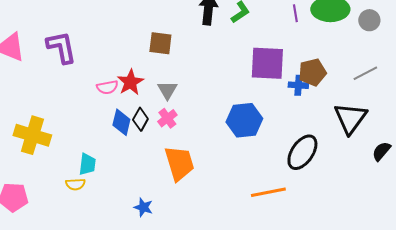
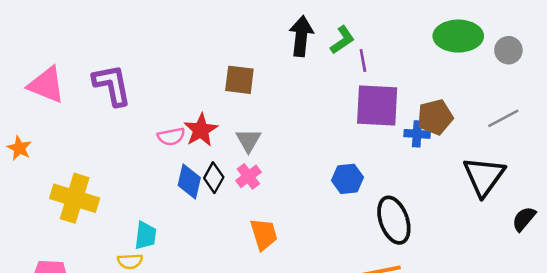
purple line: (295, 13) -> (363, 61), moved
blue hexagon: (244, 120) -> (348, 179), size x0.7
black ellipse: (302, 152) -> (394, 220), moved, turned -54
orange trapezoid: (179, 163) -> (264, 234), size x0.7

